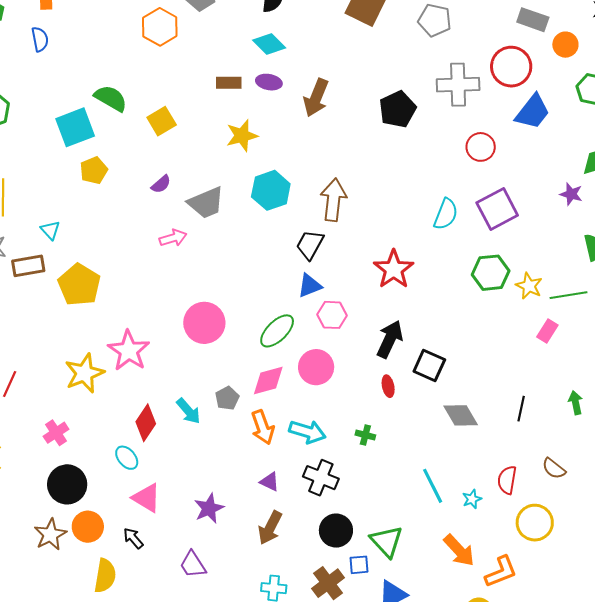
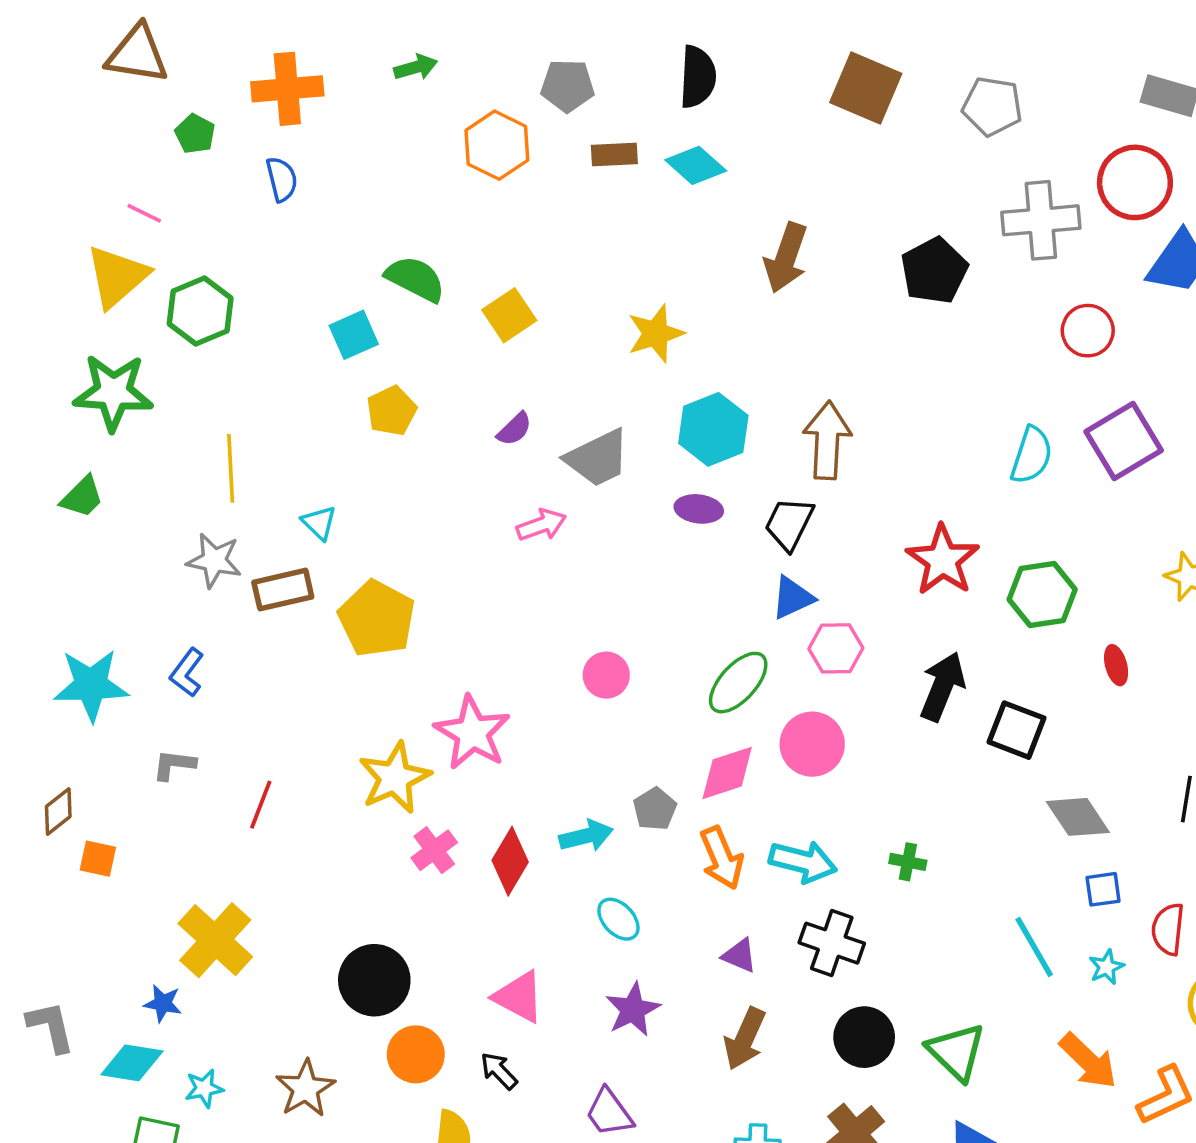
purple ellipse: (269, 82) -> (699, 509), moved
brown rectangle: (229, 83) -> (614, 154), moved
cyan square: (75, 127) -> (354, 335), size x0.7
green hexagon: (491, 273) -> (1042, 594), moved
pink circle: (204, 323) -> (606, 675), size x0.6
red ellipse: (388, 386) -> (1116, 665), moved
cyan arrow: (188, 411) -> (586, 836), turned -60
pink cross: (56, 433) -> (434, 850), moved
cyan ellipse: (127, 458) -> (618, 919), moved
brown star: (50, 535) -> (305, 1089), moved
blue square: (359, 565) -> (1103, 889), moved

